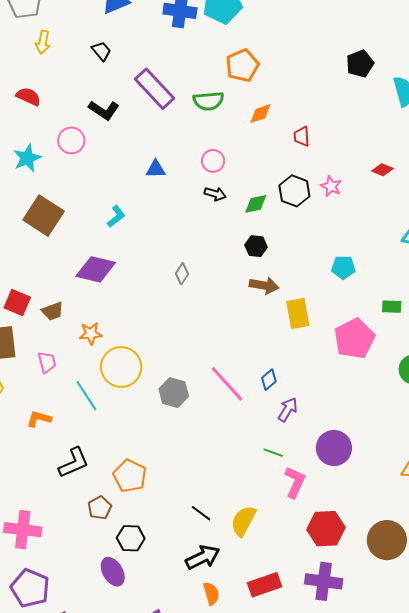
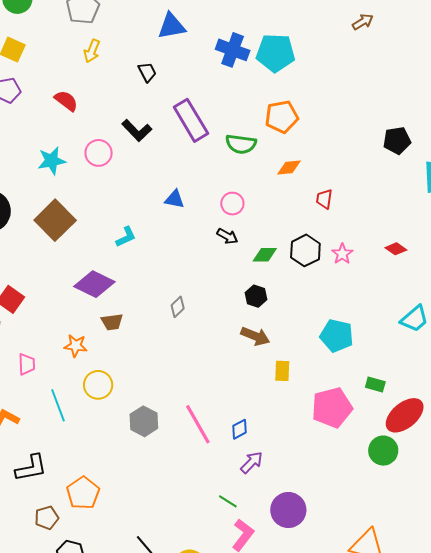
cyan pentagon: (343, 267) -> (337, 336), size x1.4
brown trapezoid: (53, 311) -> (112, 322), moved
yellow rectangle: (298, 313) -> (282, 371), size x0.7
yellow circle: (121, 367) -> (98, 385), size x0.7

